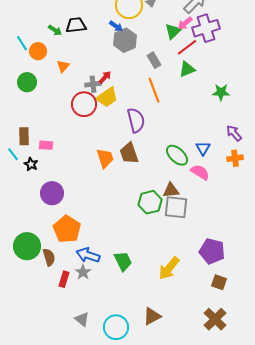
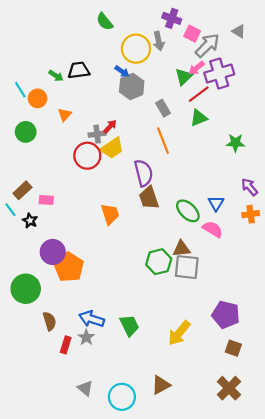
brown rectangle: (24, 136) -> (22, 190), turned 48
brown trapezoid: (129, 153) -> (149, 198), moved
orange pentagon: (67, 229) -> (69, 267), moved
green circle: (27, 246) -> (26, 289), moved

